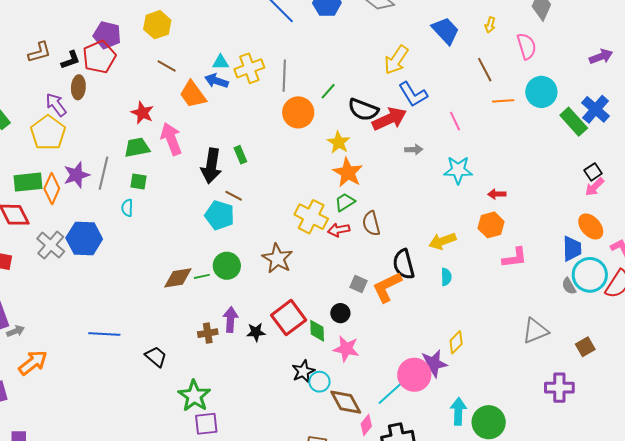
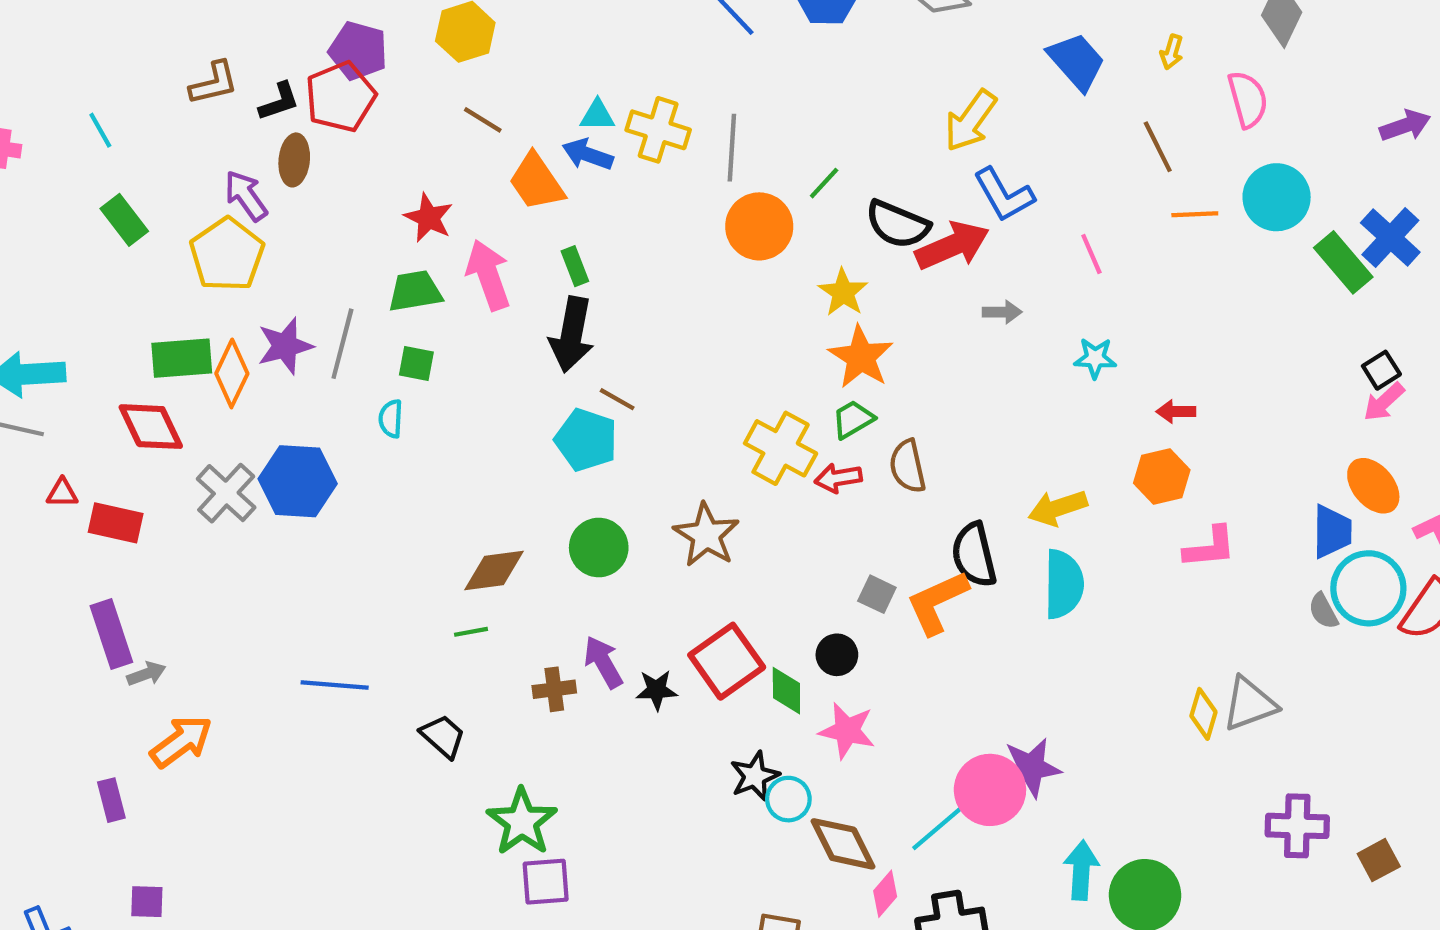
yellow cross: (249, 68) -> (658, 130), turned 36
green rectangle: (240, 155) -> (575, 266), moved
cyan star: (458, 170) -> (1095, 358), size x0.7
green line: (202, 276) -> (471, 632), moved
cyan semicircle: (446, 277) -> (1064, 584), size x1.8
purple arrow: (230, 320) -> (603, 662), turned -35
yellow diamond: (456, 342) -> (1203, 714), moved, turned -30
brown square: (585, 347) -> (1379, 860), moved

